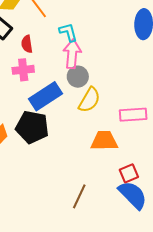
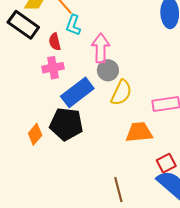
cyan L-shape: (68, 32) -> (73, 25), moved, turned -140
brown line: (79, 196) -> (118, 190), turned -35

